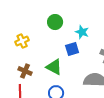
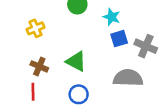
blue square: (72, 49) -> (119, 39), moved

